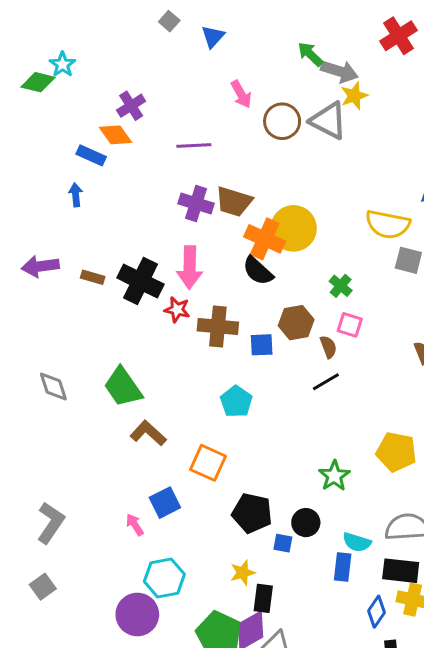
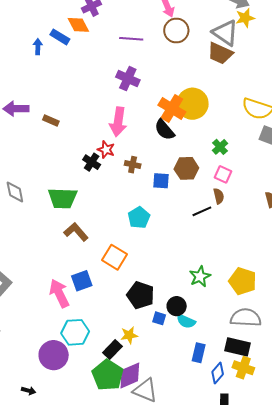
brown circle: (282, 121) -> (176, 30), moved
blue arrow: (76, 195) -> (38, 47), moved
brown trapezoid: (234, 202) -> (220, 53), moved
black cross: (140, 281) -> (92, 162), moved, size x0.6
brown cross: (218, 326) -> (133, 165), size x0.6
brown semicircle: (328, 347) -> (219, 196), moved
green trapezoid: (123, 387) -> (63, 198), turned -60
yellow pentagon: (396, 452) -> (243, 281), moved
pink arrow: (135, 525) -> (59, 293), size x1.8
cyan semicircle: (357, 542) -> (186, 321), moved
blue rectangle: (343, 567) -> (199, 353), moved
black rectangle: (263, 598) -> (112, 349), moved, turned 30

